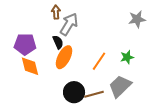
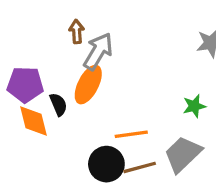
black semicircle: (58, 42) -> (58, 104), moved
orange ellipse: (64, 57) -> (88, 85), moved
orange line: (99, 61) -> (131, 134), moved, turned 48

